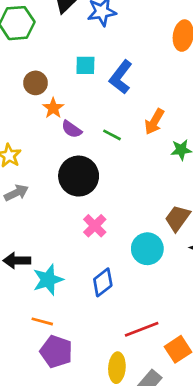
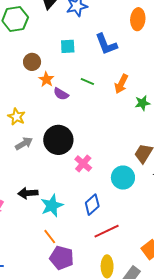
blue L-shape: (121, 77) -> (106, 44), moved, turned -55
green line: (112, 135) -> (87, 81), moved
black circle: (79, 176) -> (58, 140), moved
orange line: (42, 321) -> (50, 237), turned 42
red line: (142, 329) -> (107, 231), moved

